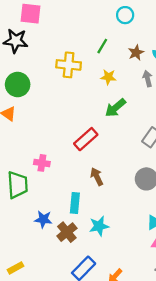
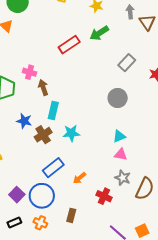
red rectangle: (86, 139) -> (69, 45), moved
brown arrow: (97, 177) -> (43, 87), moved

